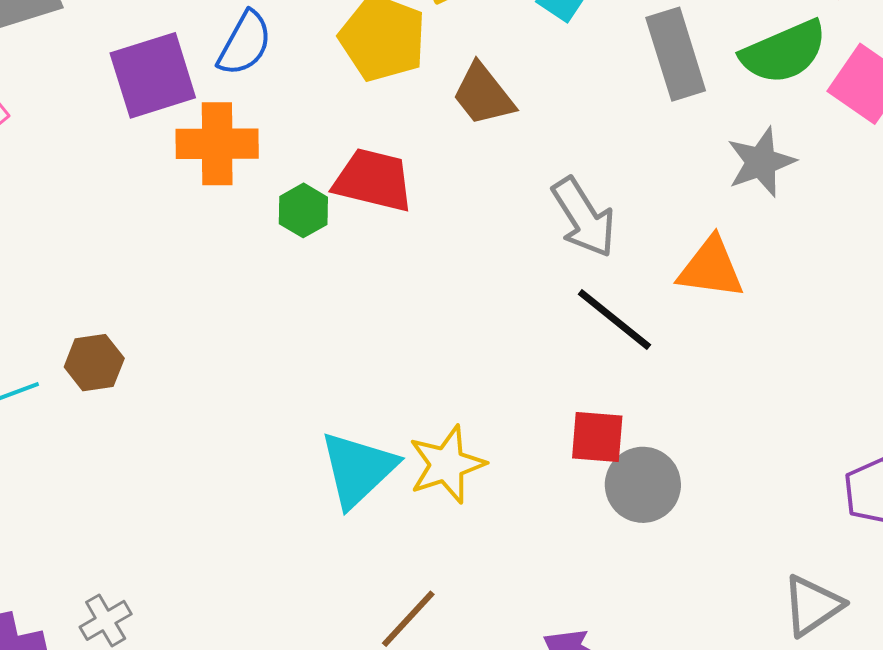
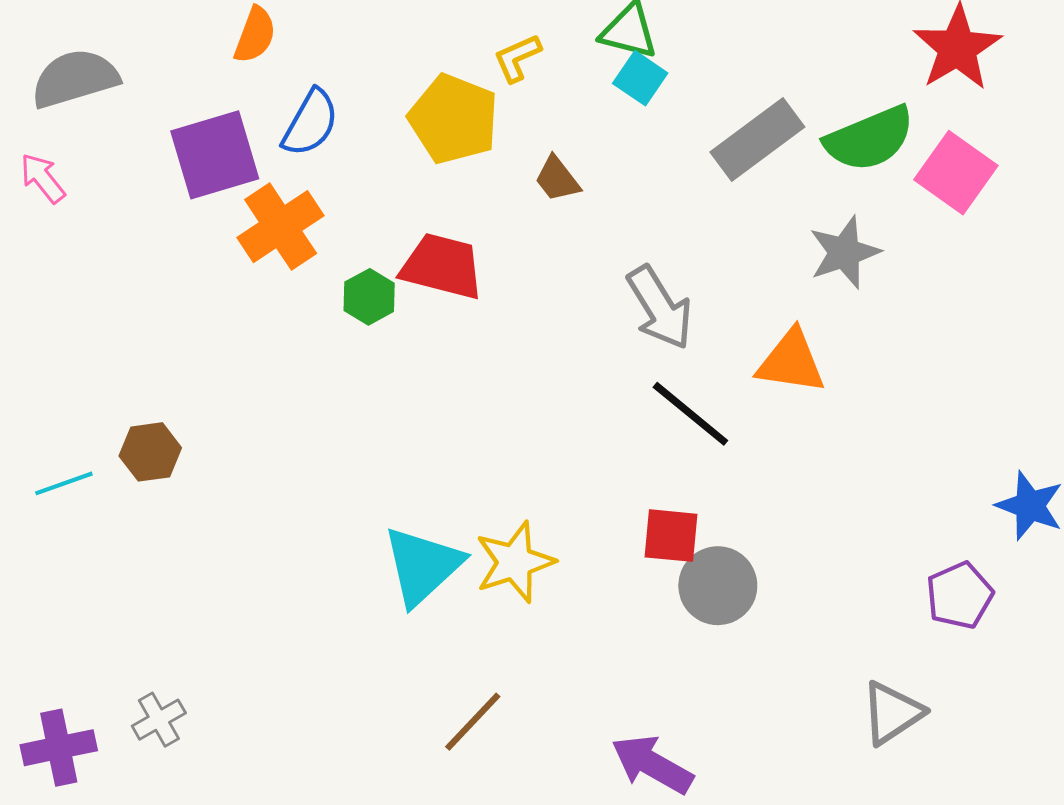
gray rectangle: (676, 54) -> (757, 139), turned 70
brown trapezoid: (483, 95) -> (557, 179), size x0.7
orange cross: (217, 144) -> (281, 227), turned -34

